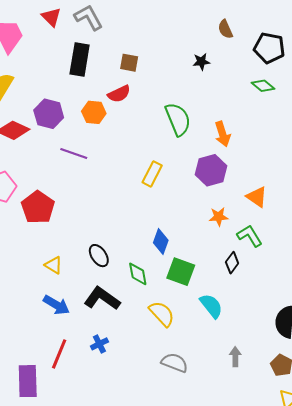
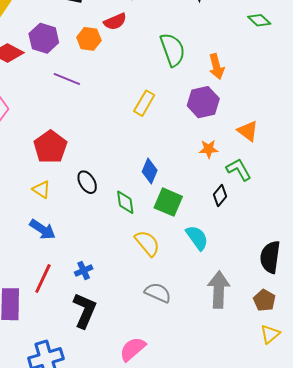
red pentagon: (38, 207) -> (50, 147), moved
black L-shape: (102, 298) -> (85, 310), moved, turned 75
gray arrow: (235, 357) -> (219, 290), size x1.8

